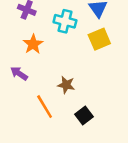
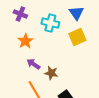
purple arrow: (19, 73) -> (33, 64), moved

